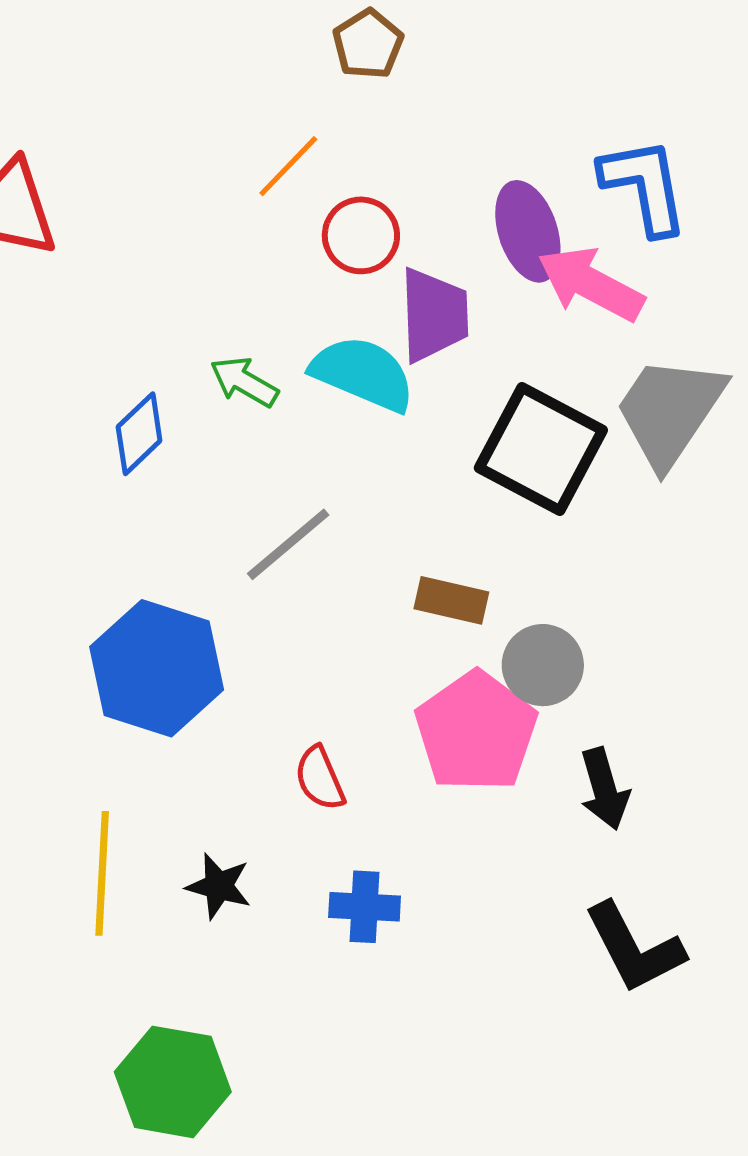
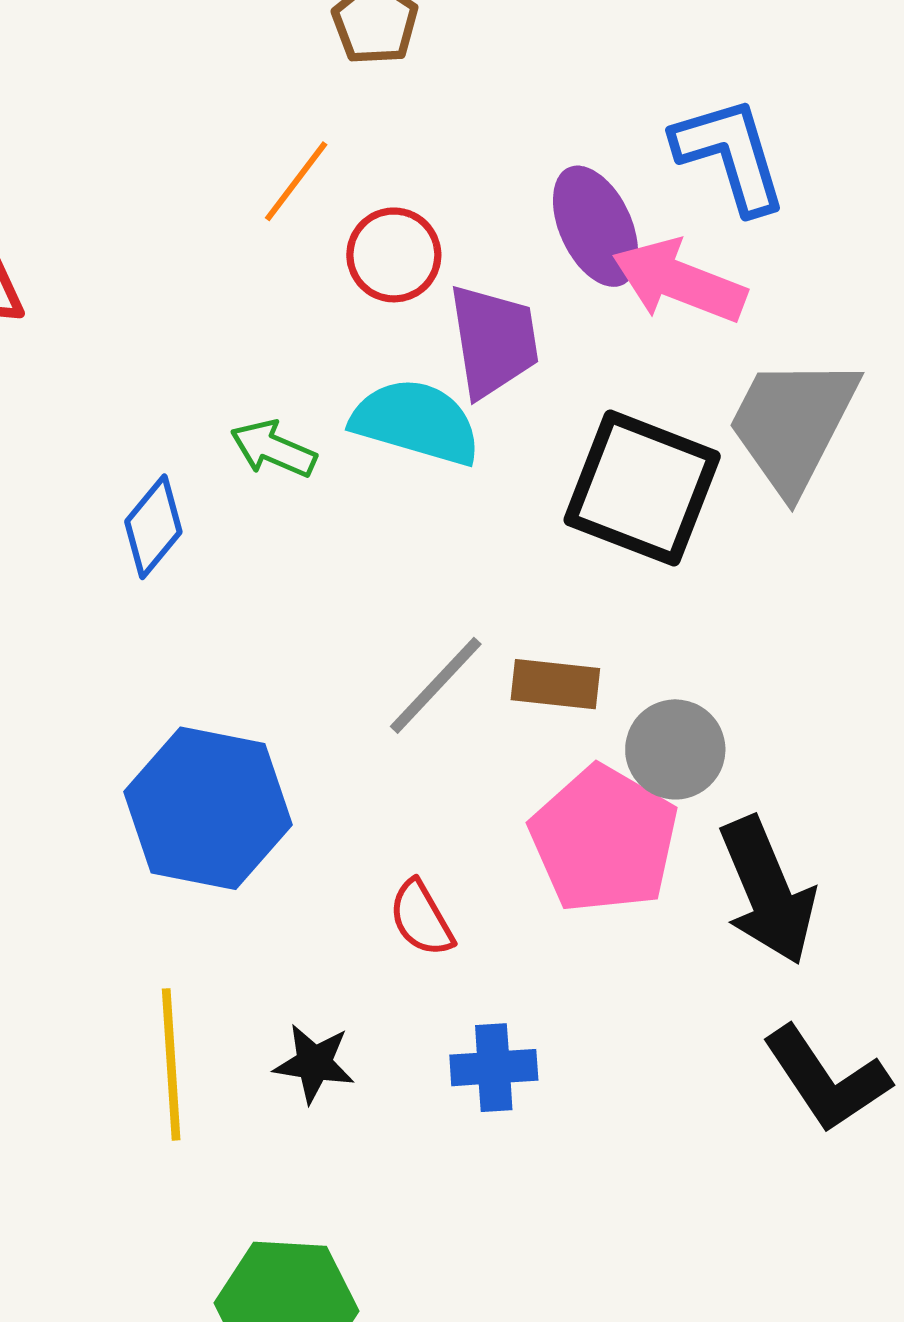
gray line: (288, 544) -> (436, 685), moved
black arrow: (604, 789) -> (767, 891), size x1.5

